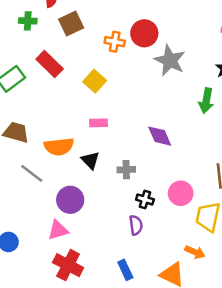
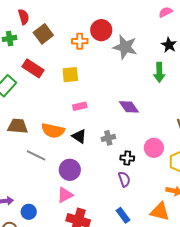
yellow square: (95, 81) -> (70, 75), turned -36
orange semicircle: (59, 147) -> (53, 131), turned 30

